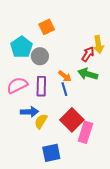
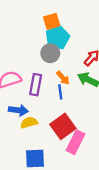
cyan pentagon: (21, 47) -> (58, 37), moved
gray circle: (40, 56) -> (50, 53), moved
yellow semicircle: (41, 121) -> (29, 123), turned 35

